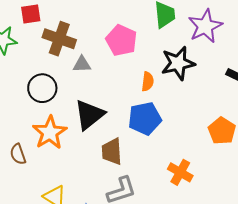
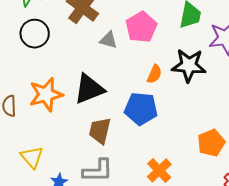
gray triangle: (82, 64) -> (108, 40), moved
black circle: (42, 88) -> (35, 34), moved

